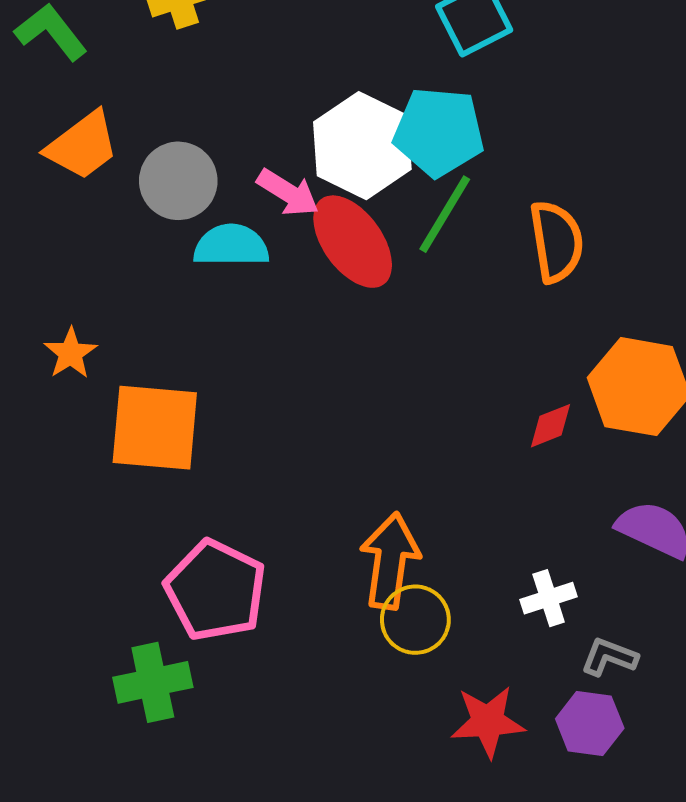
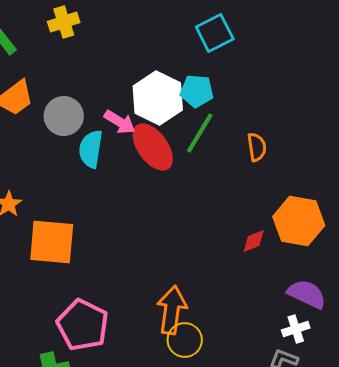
cyan pentagon: (439, 132) -> (197, 91), size x0.7
orange semicircle: (556, 242) -> (257, 147), size x0.7
cyan semicircle: (231, 245) -> (91, 149), turned -81
white cross: (549, 598) -> (296, 329), moved

